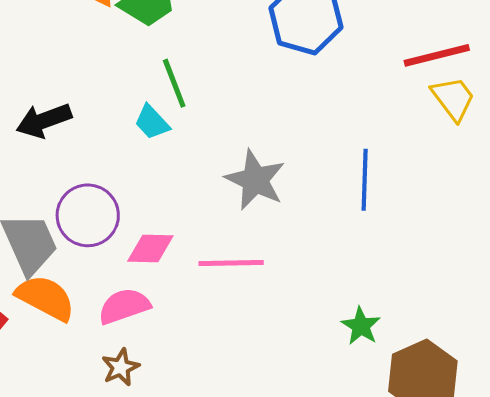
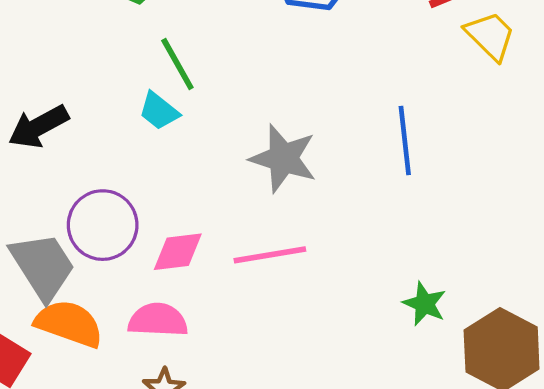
pink semicircle: (124, 306) -> (158, 320), turned 30

